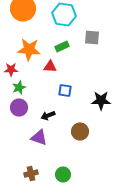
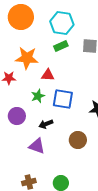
green rectangle: (62, 47) -> (61, 46), moved
green star: (19, 88) -> (38, 96), moved
blue square: (65, 91) -> (63, 99), size x1.5

